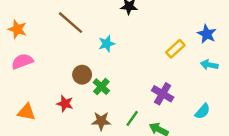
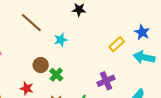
cyan arrow: (209, 65) -> (144, 57), size x1.5
purple cross: (163, 94) -> (106, 81), turned 36

